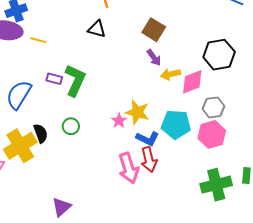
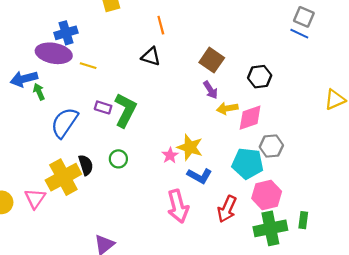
black hexagon: (219, 55) -> (260, 77), moved, size x0.7
cyan pentagon: (176, 124) -> (248, 163), moved
pink hexagon: (212, 134) -> (267, 195), moved
red arrow: (149, 160) -> (227, 209), moved, turned 35

